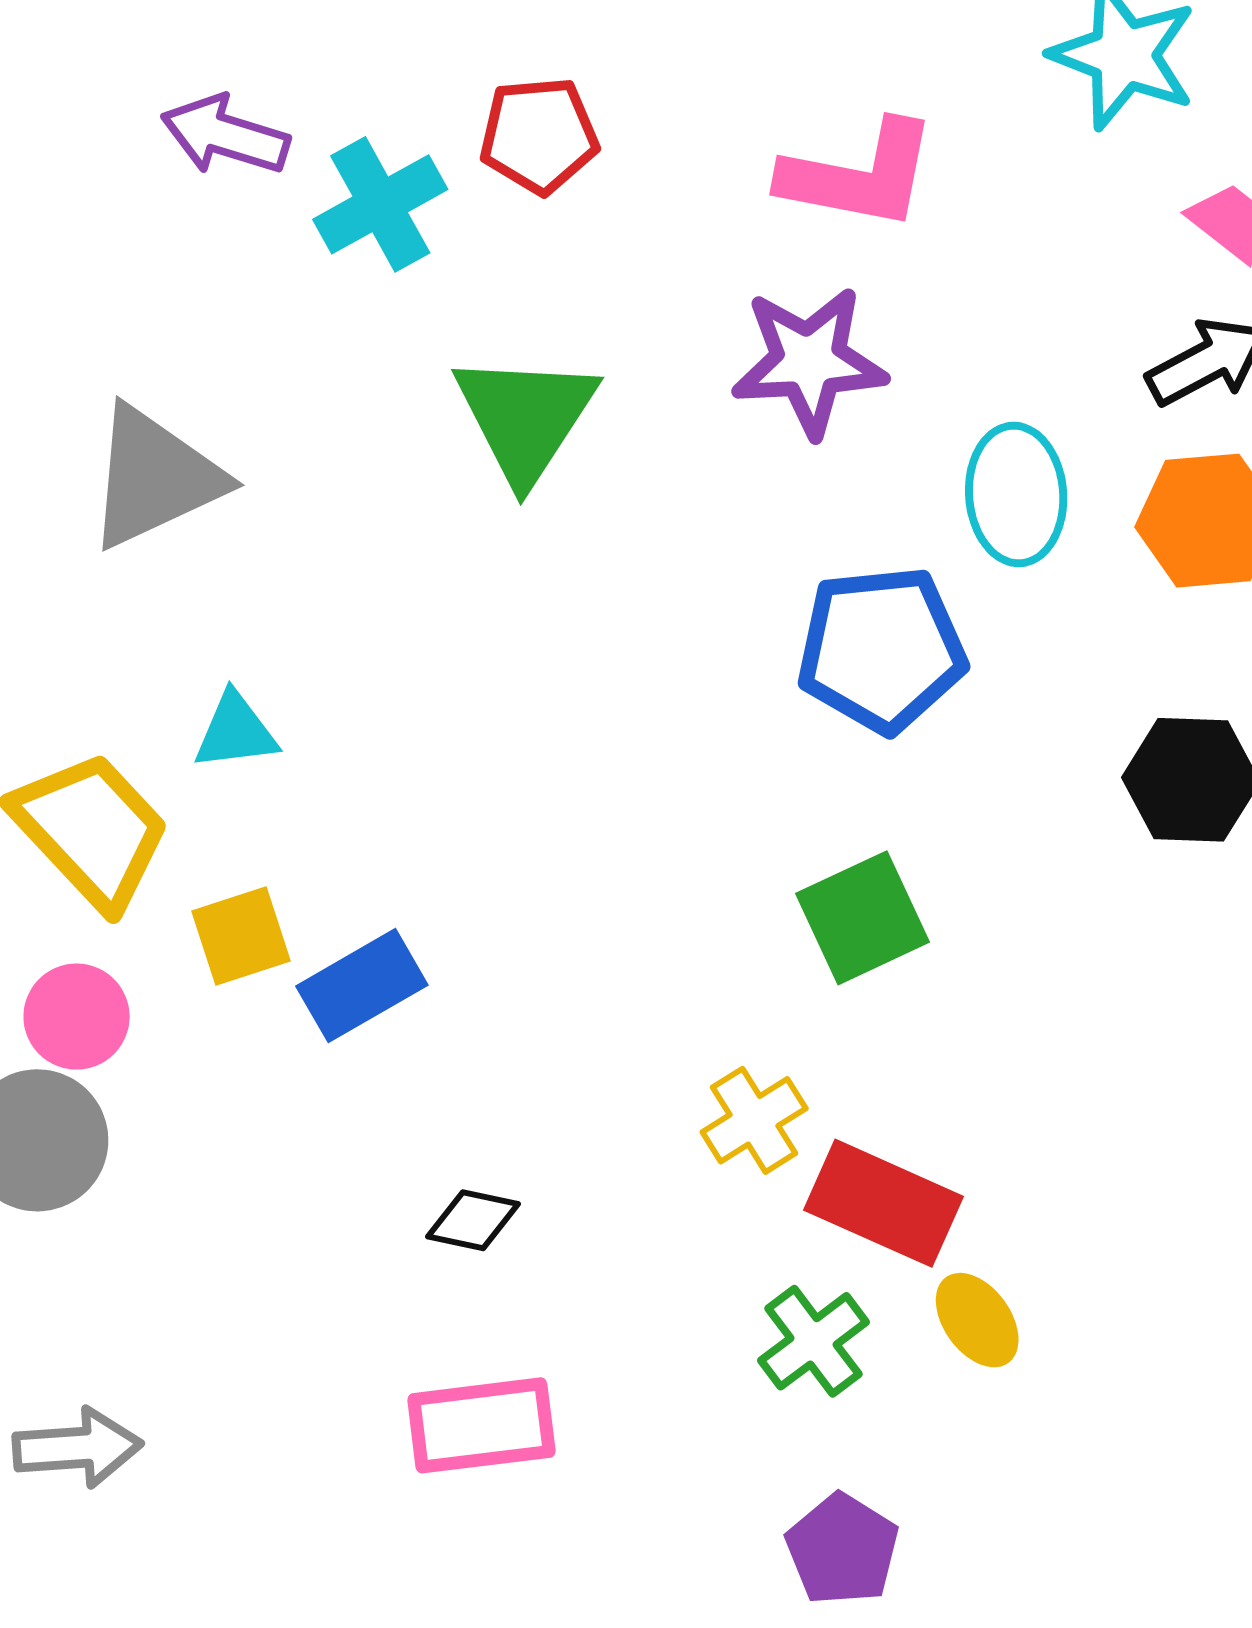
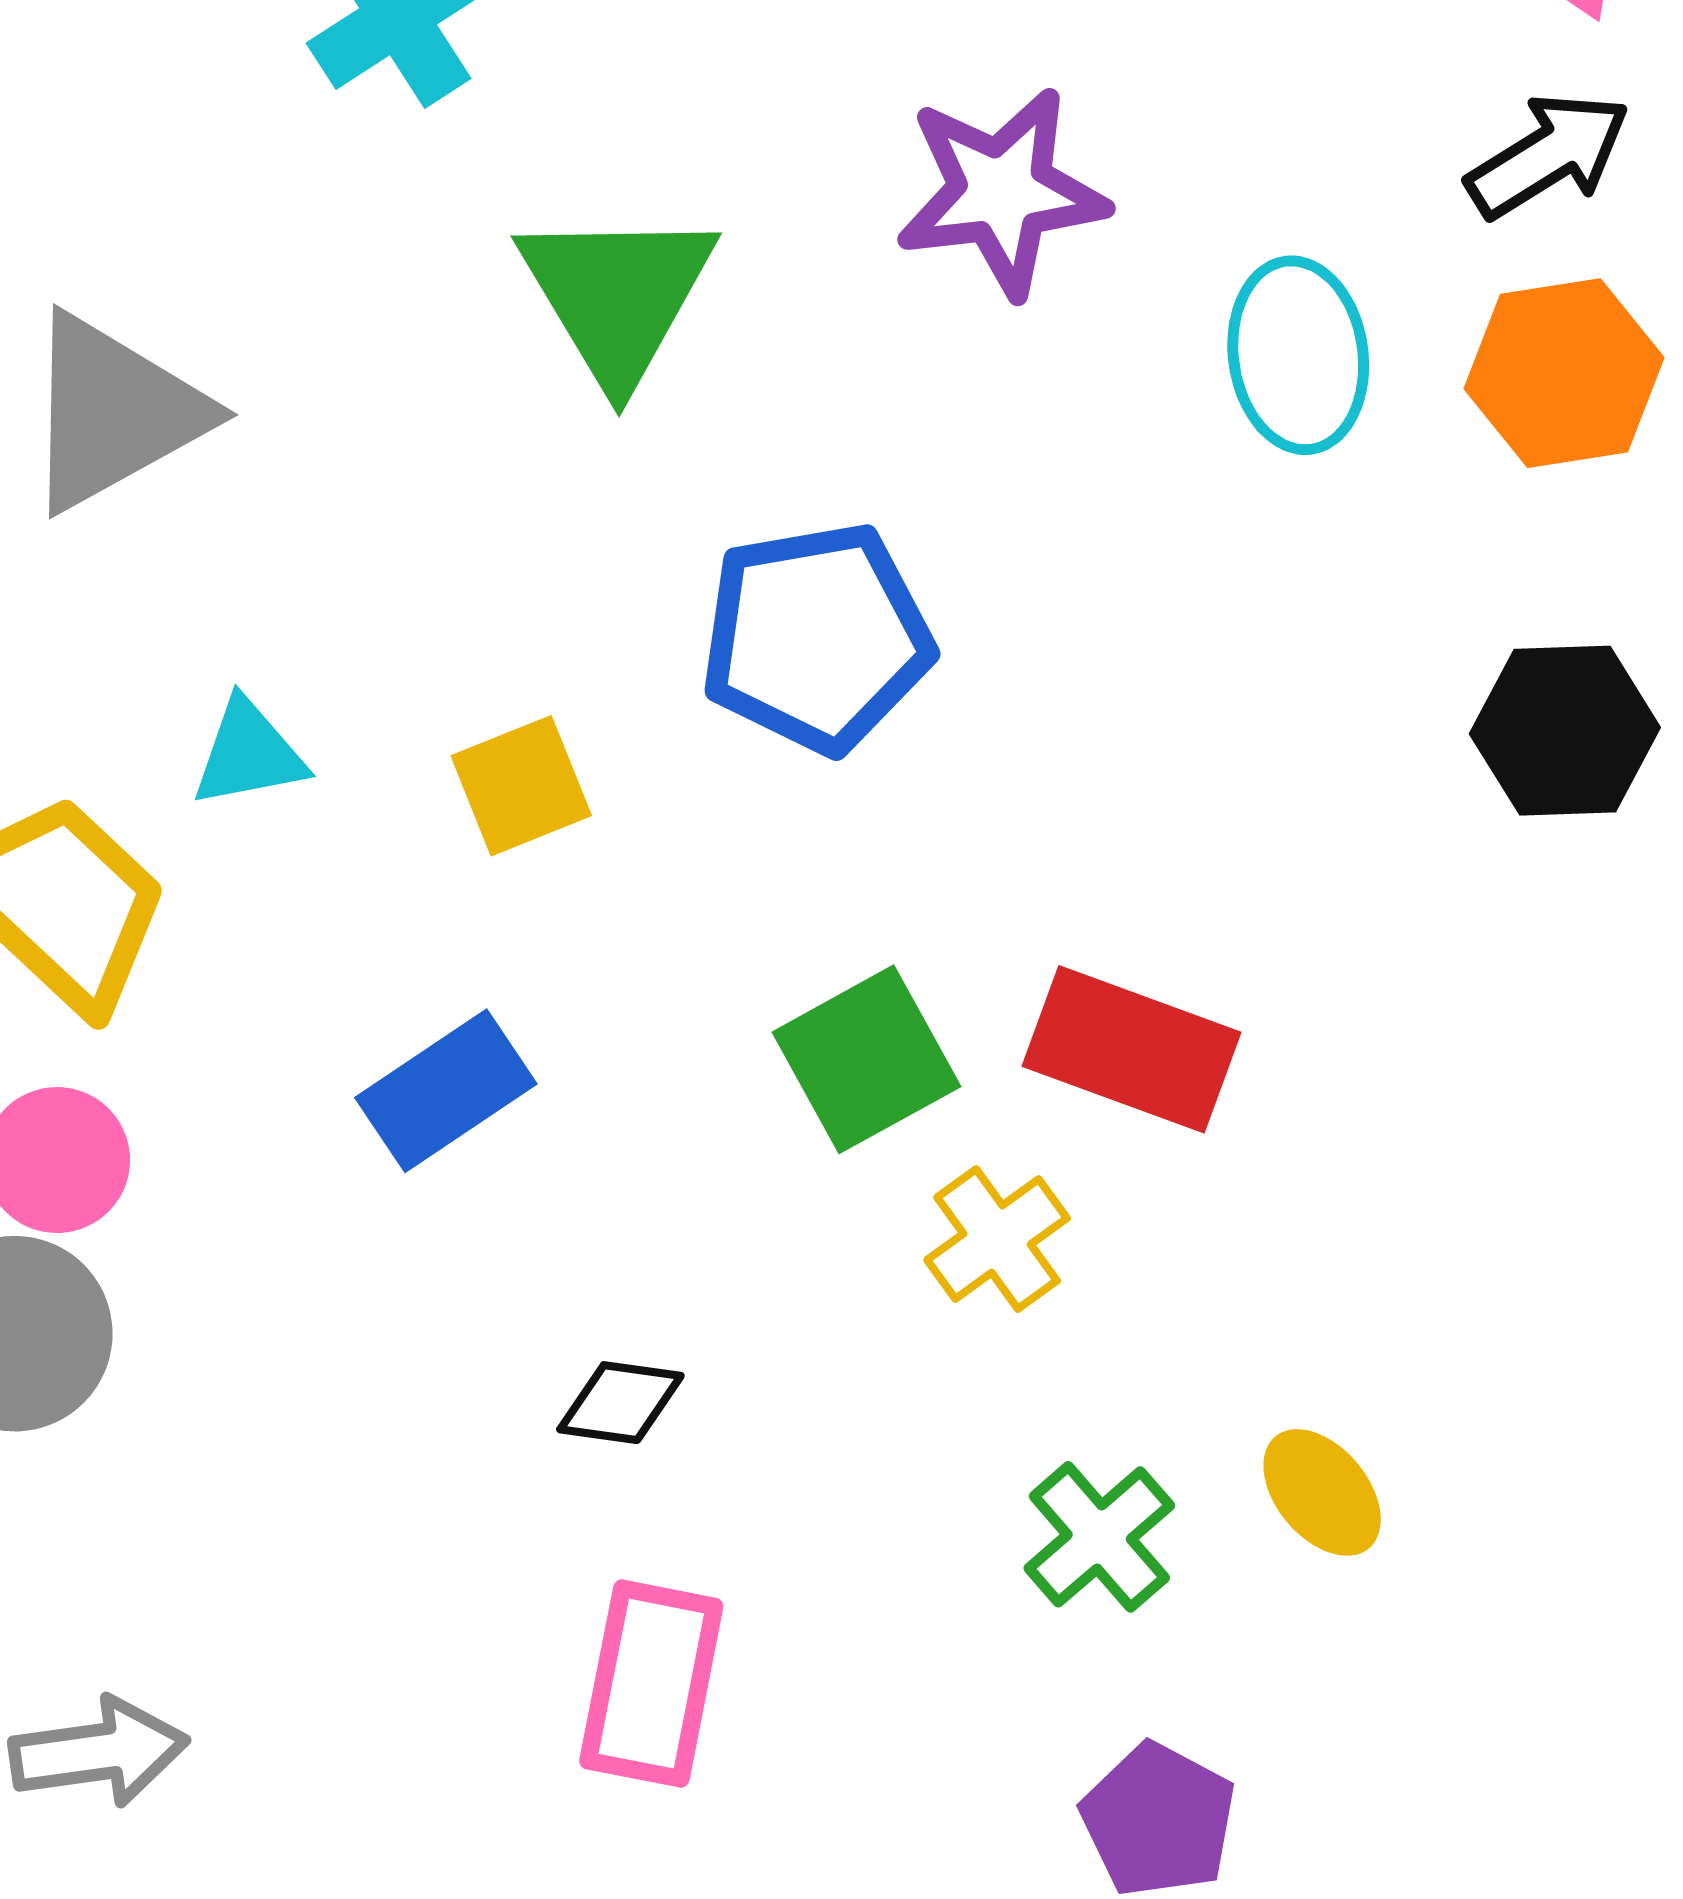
blue pentagon: (882, 649) -> (817, 638), moved
green square: (862, 918) -> (866, 1059), moved
yellow square: (241, 936) -> (521, 786), moved
red rectangle: (883, 1203) -> (1132, 1049), moved
pink rectangle: (481, 1425) -> (651, 1684), turned -68

